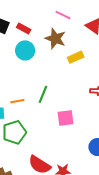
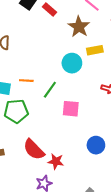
cyan circle: (25, 50) -> (72, 63), moved
green line: (43, 94) -> (50, 90), moved

